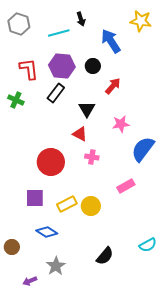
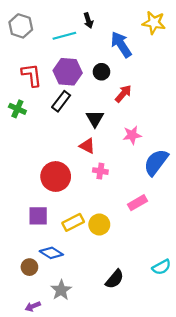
brown circle: (12, 247) -> (29, 267), moved

